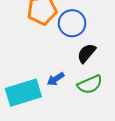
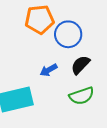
blue arrow: (56, 79) -> (49, 70), moved

